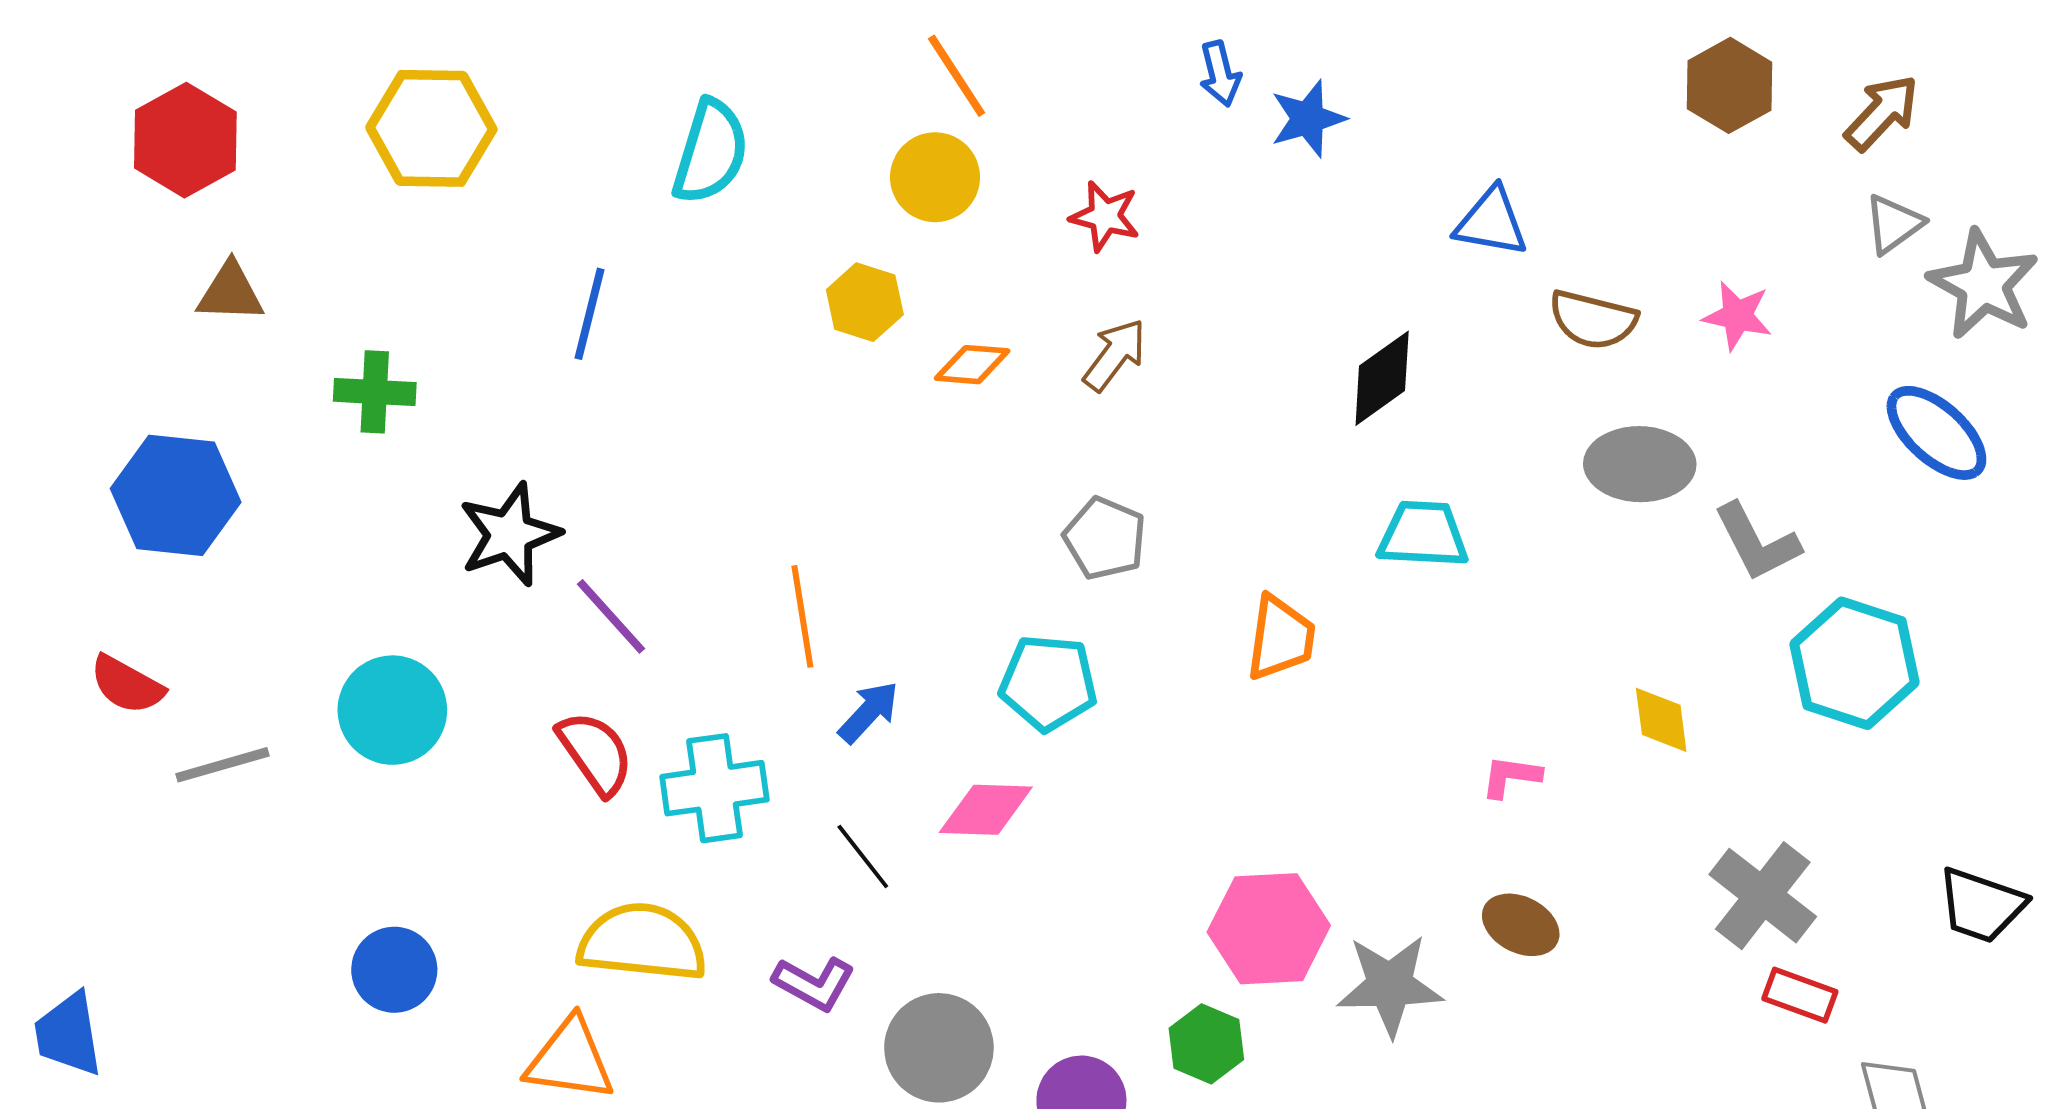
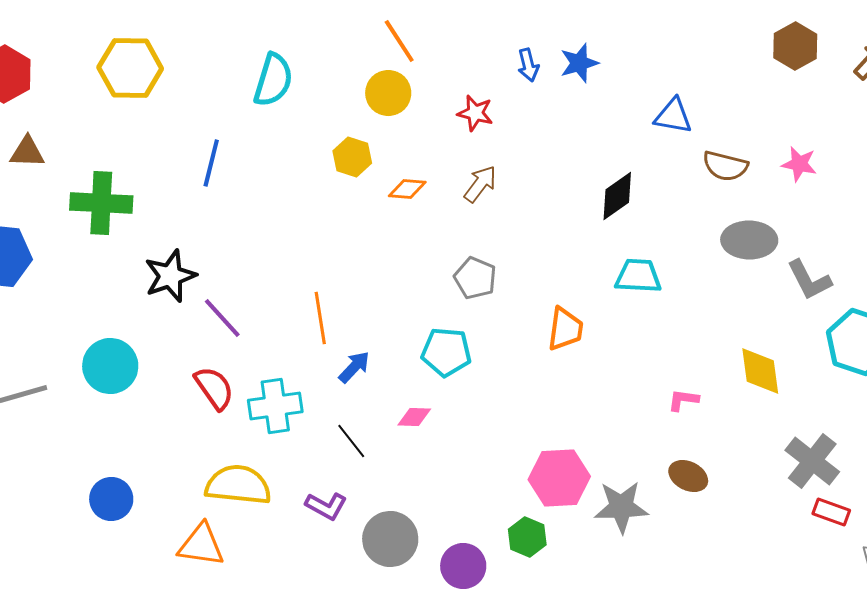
blue arrow: (1220, 74) -> (528, 65), moved
green cross: (375, 392) -> (101, 203), size x1.5
yellow diamond: (1661, 720) -> (760, 371), size x1.4
pink diamond: (986, 810) -> (414, 417), size x0.7

